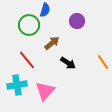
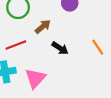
red line: (27, 60) -> (16, 45), turned -72

